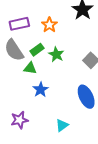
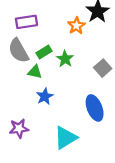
orange star: (49, 25) -> (76, 26), moved
cyan triangle: (62, 125) -> (65, 138), size x1.6

